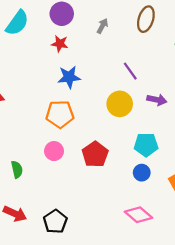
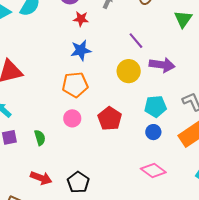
red star: (60, 44) -> (81, 19), moved
purple arrow: (157, 100) -> (162, 65), size x1.4

